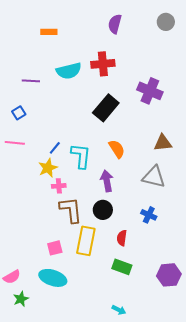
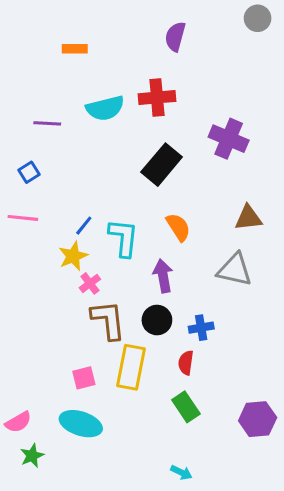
gray circle: (166, 22) -> (258, 18), moved
pink cross: (59, 186) -> (90, 283), turned -32
blue cross: (149, 215) -> (201, 328), moved, turned -35
green rectangle: (122, 267) -> (186, 407), turned 36

